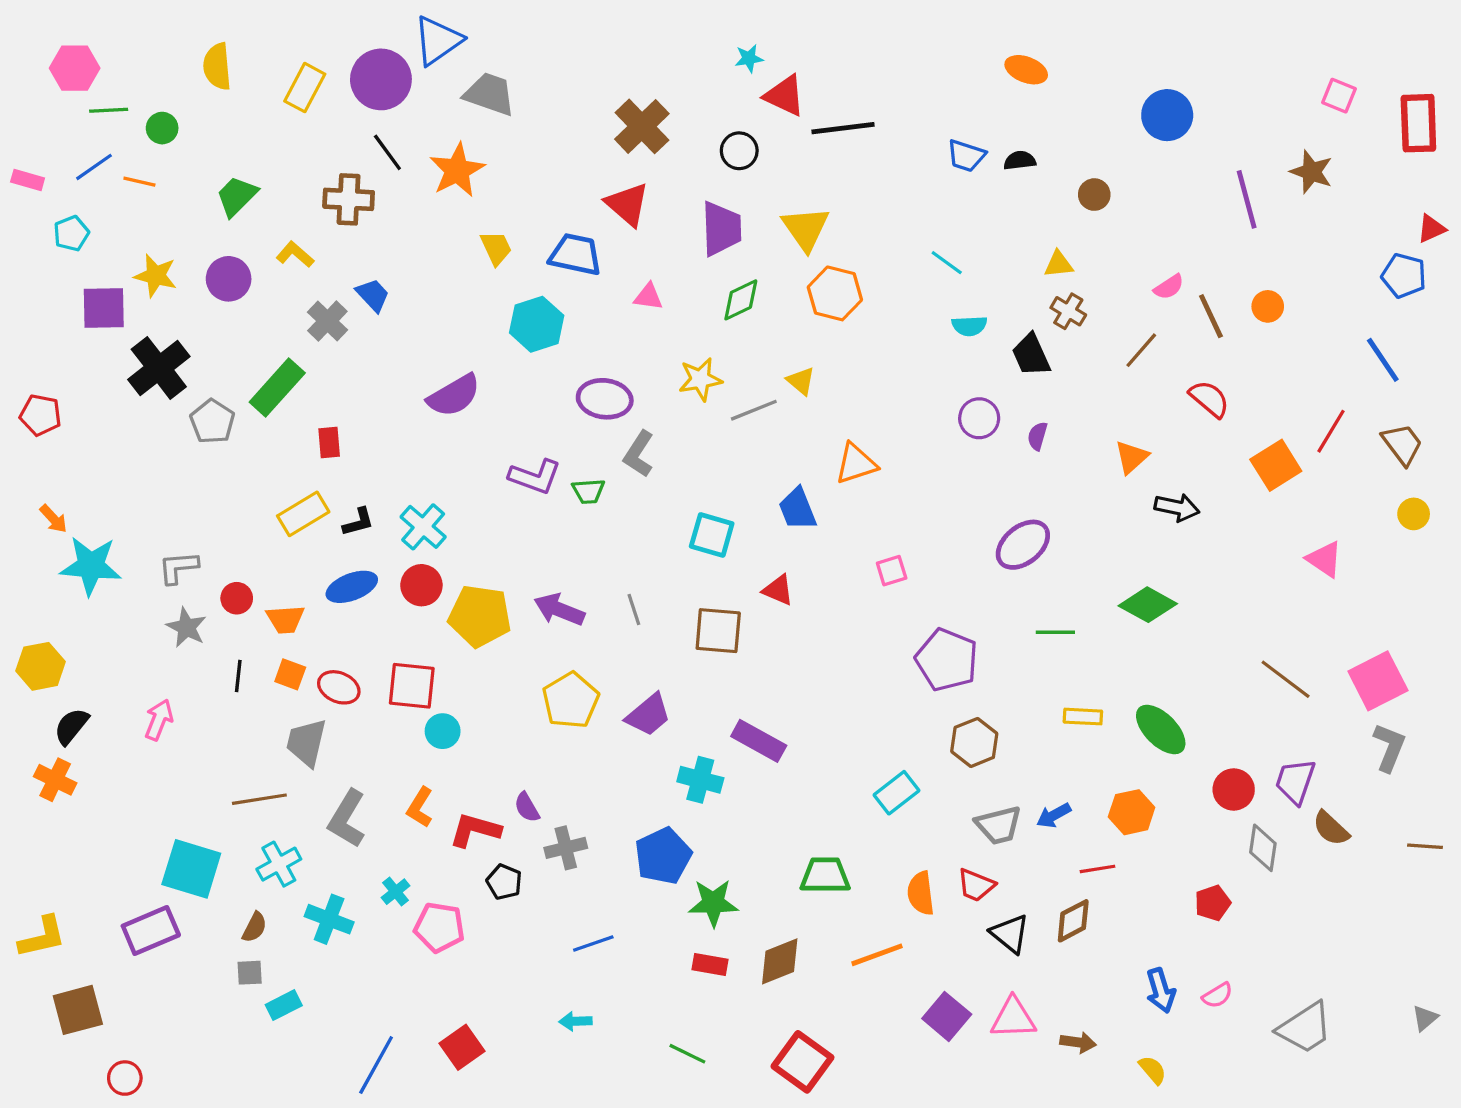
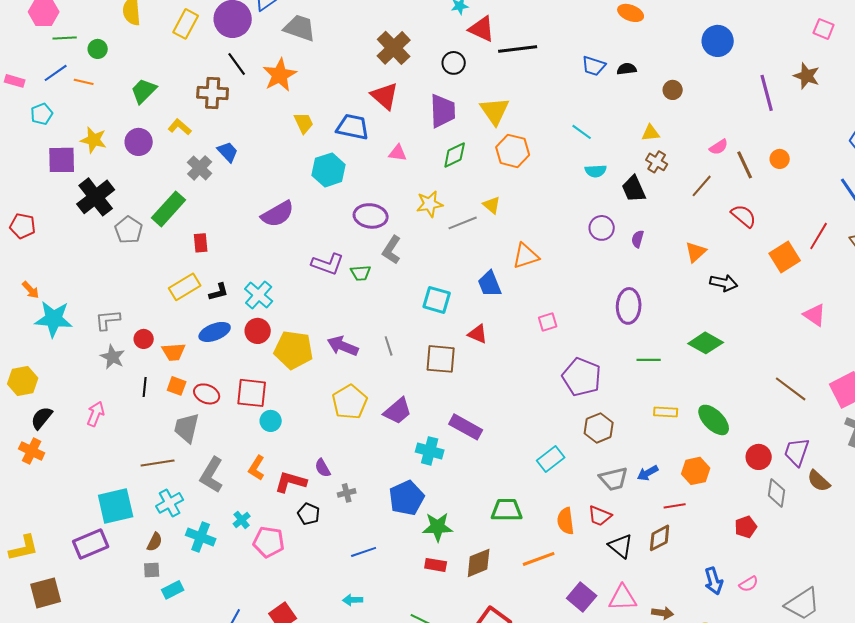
purple ellipse: (1023, 545) -> (629, 306), turned -48
gray cross: (566, 848) -> (347, 493), size x0.7
cyan square: (191, 869) -> (116, 506), turned -30

